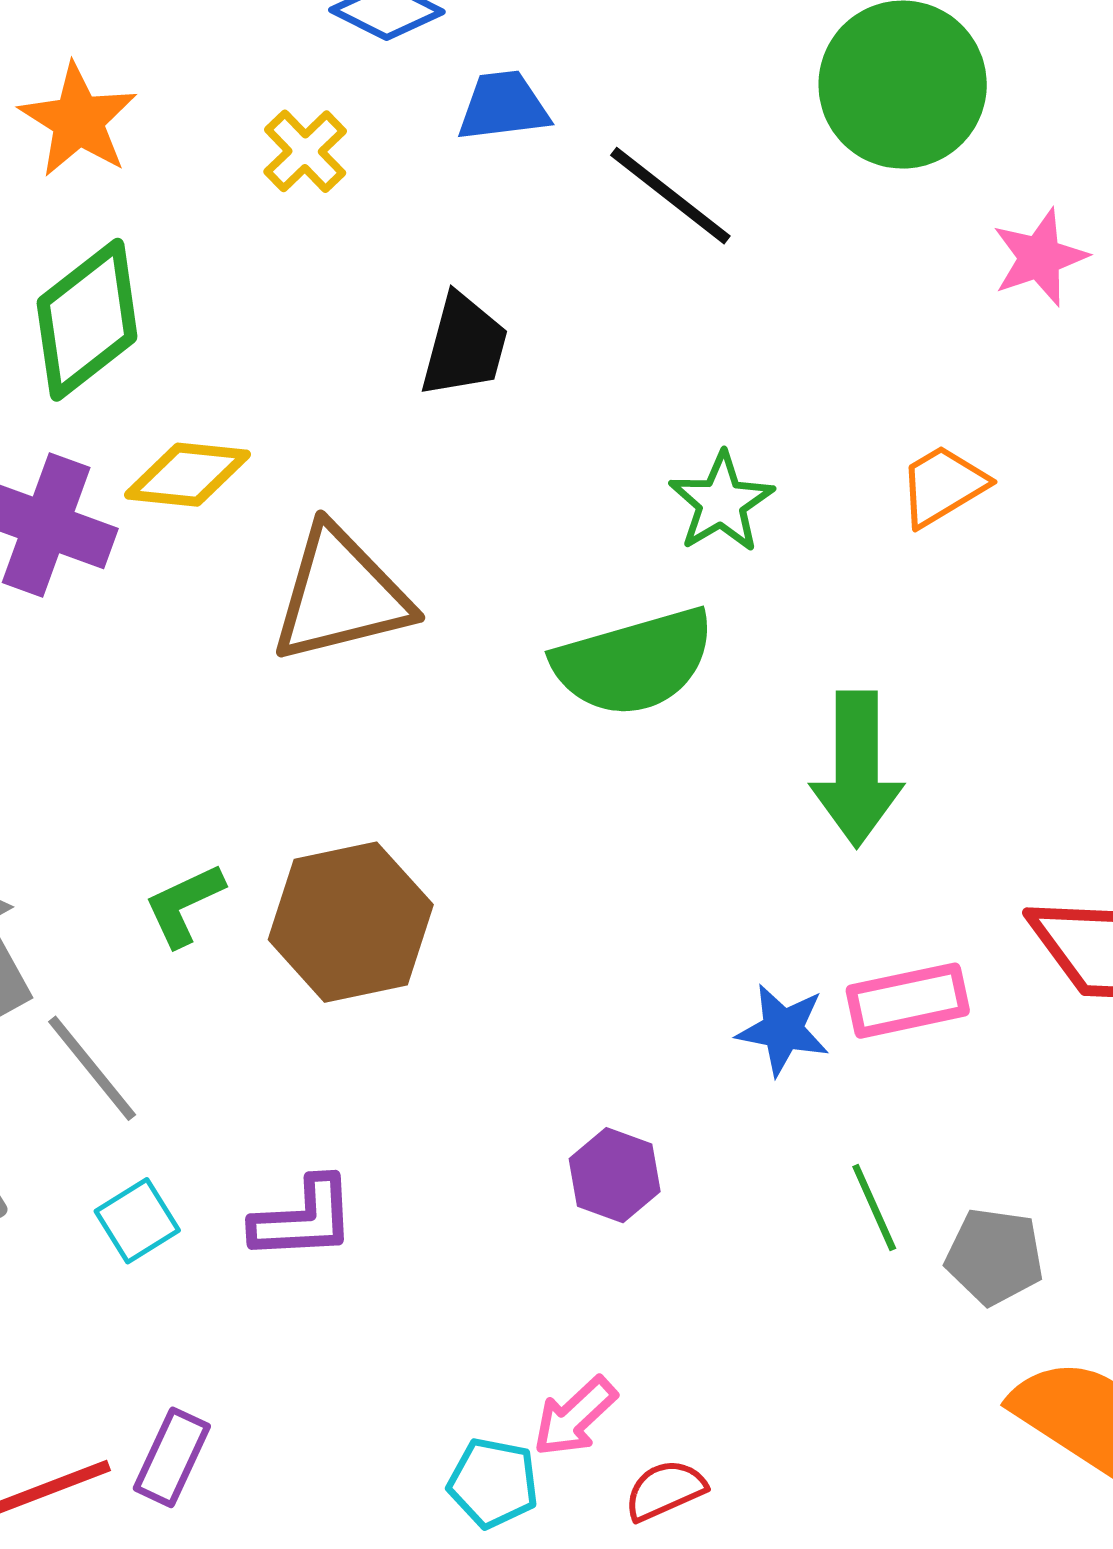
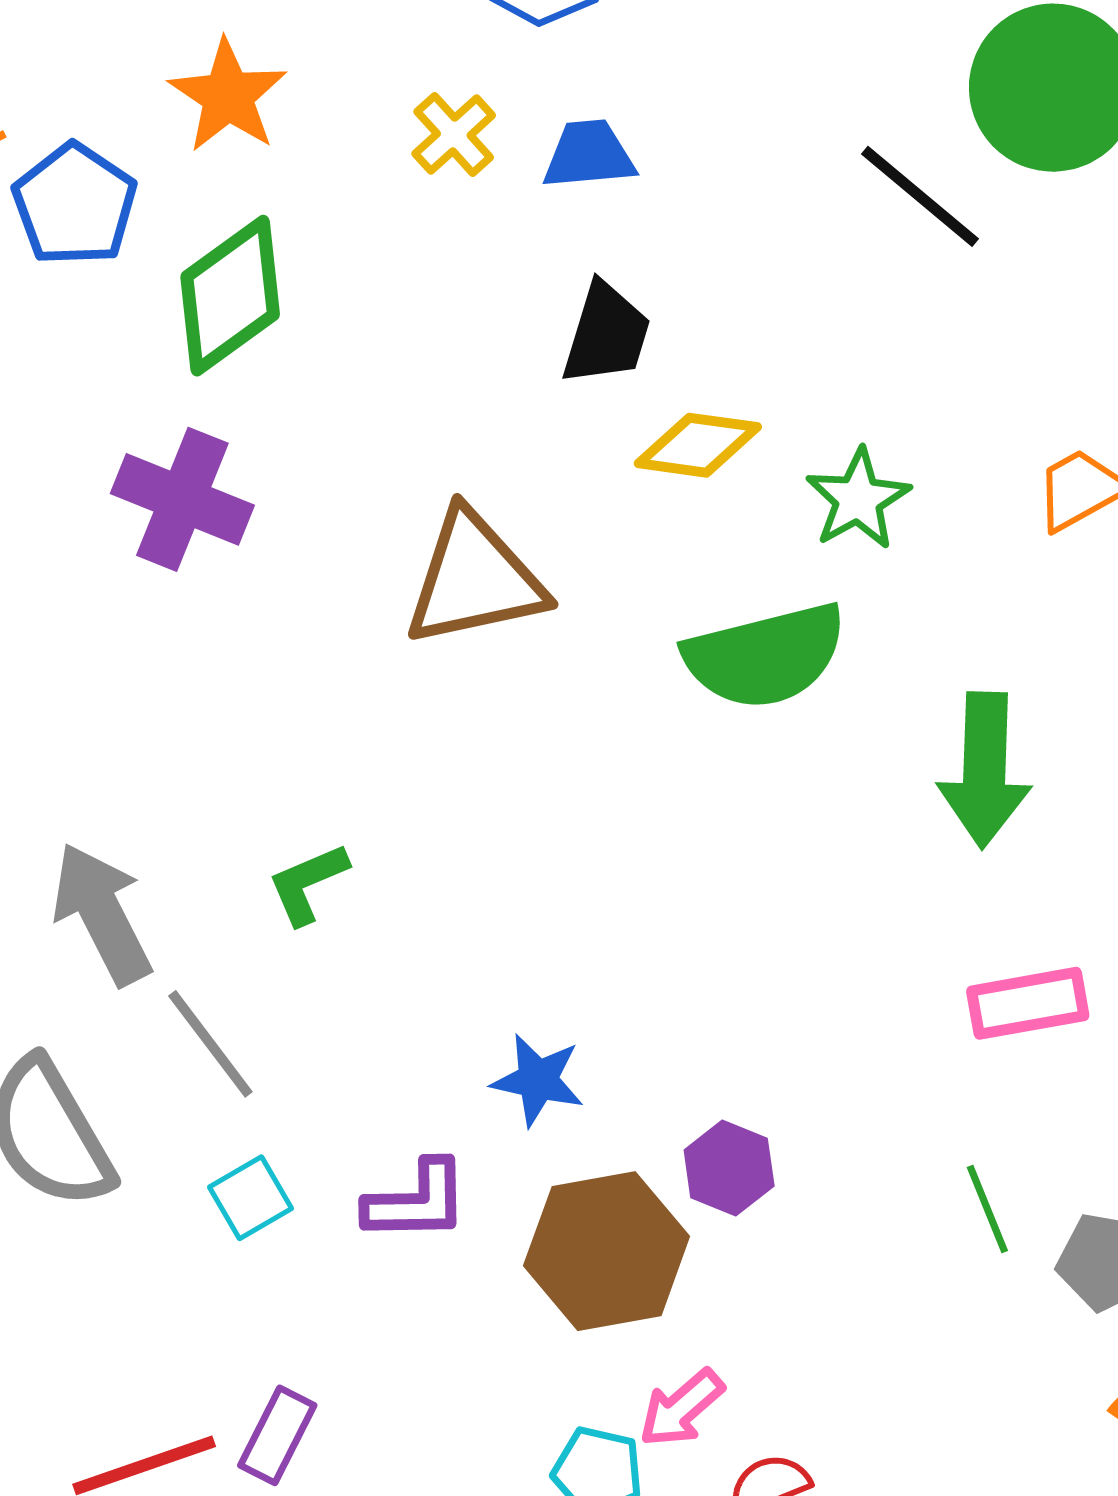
blue trapezoid: (503, 106) -> (589, 155), moved
black line: (670, 196) -> (920, 196), moved
yellow diamond: (187, 475) -> (698, 445), moved
brown hexagon: (351, 922) -> (607, 1251), moved
blue star: (783, 1030) -> (538, 1080), moved

